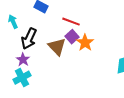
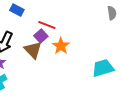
purple square: (72, 37) -> (41, 36), moved

